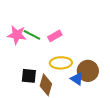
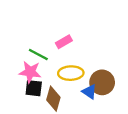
pink star: (17, 35) -> (30, 72), moved
green line: (32, 35) -> (38, 55), moved

